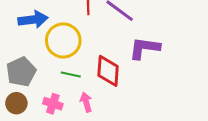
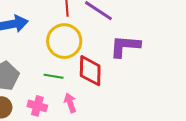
yellow circle: (63, 40) -> (64, 41), moved

